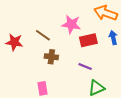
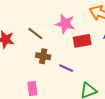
purple line: (85, 67) -> (66, 68), moved

